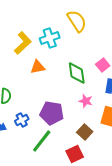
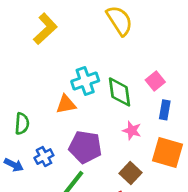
cyan cross: (50, 38) -> (85, 81), moved
yellow L-shape: (23, 43) -> (45, 29), moved
orange triangle: (38, 67) -> (66, 104), moved

